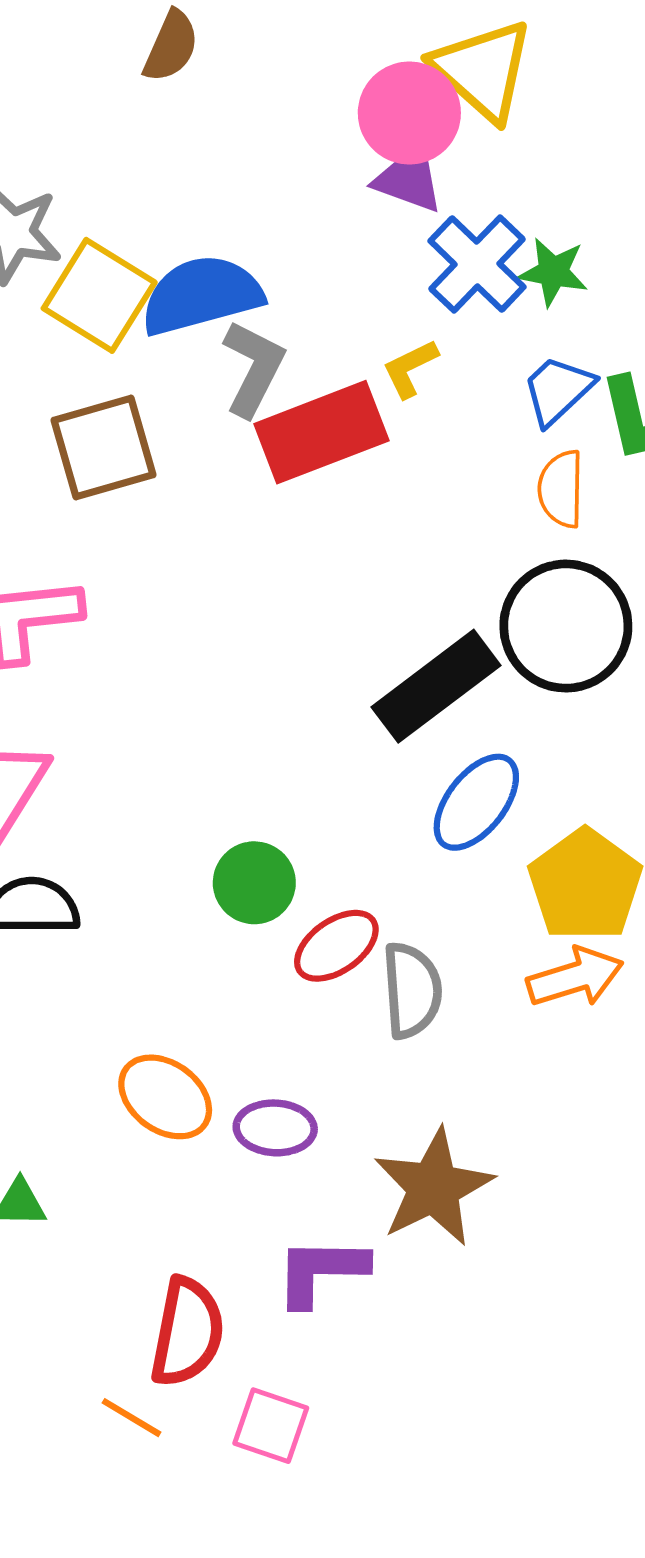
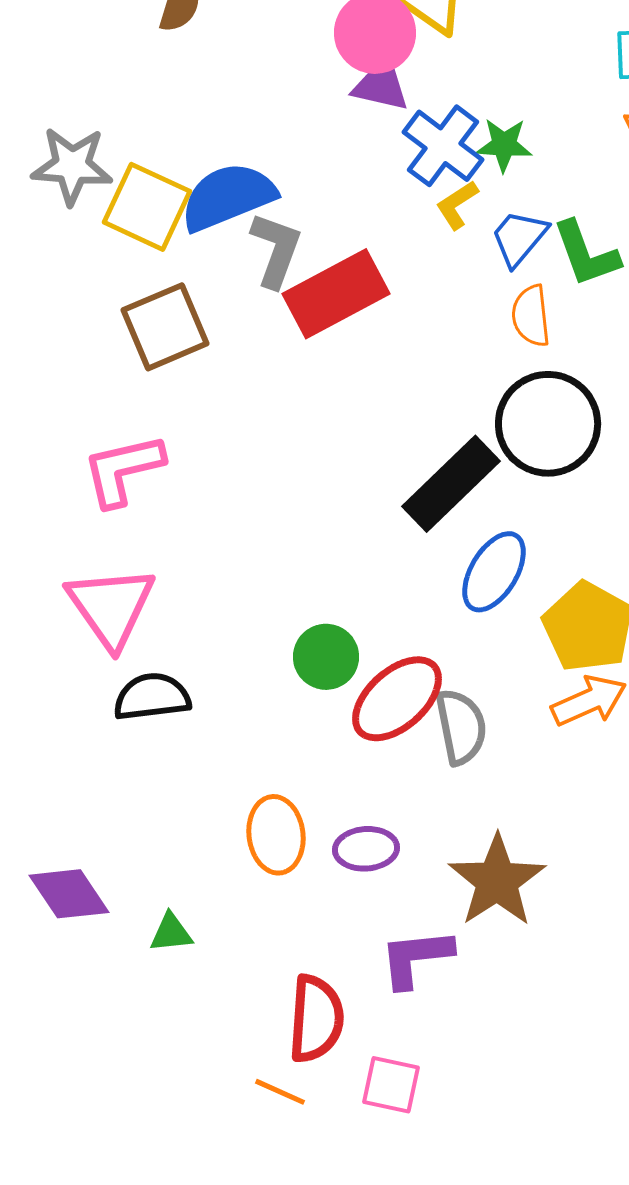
yellow L-shape: (410, 368) -> (457, 205), moved
red ellipse: (336, 946) -> (397, 699), size x1.4
orange ellipse: (165, 1097) -> (276, 835), turned 54

